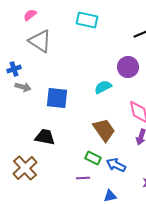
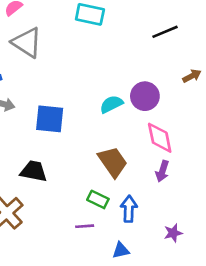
purple circle: (128, 67) -> (145, 96), moved
blue arrow: (116, 165) -> (129, 209), turned 66

